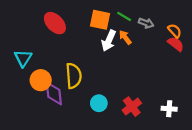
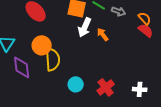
orange arrow: (125, 37) -> (103, 34), moved
orange circle: (41, 80) -> (42, 45), moved
purple diamond: (54, 93) -> (22, 67), moved

